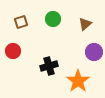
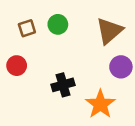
green circle: (53, 19) -> (58, 24), moved
brown triangle: (85, 24) -> (109, 31), size x1.6

